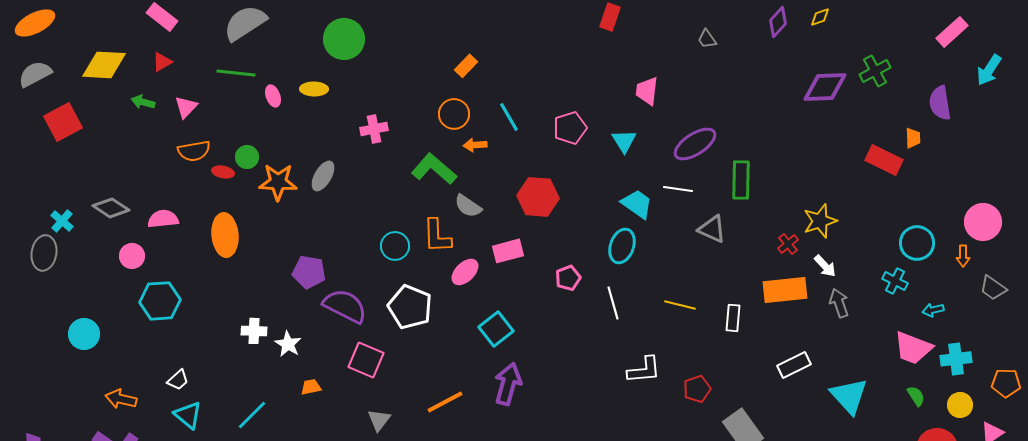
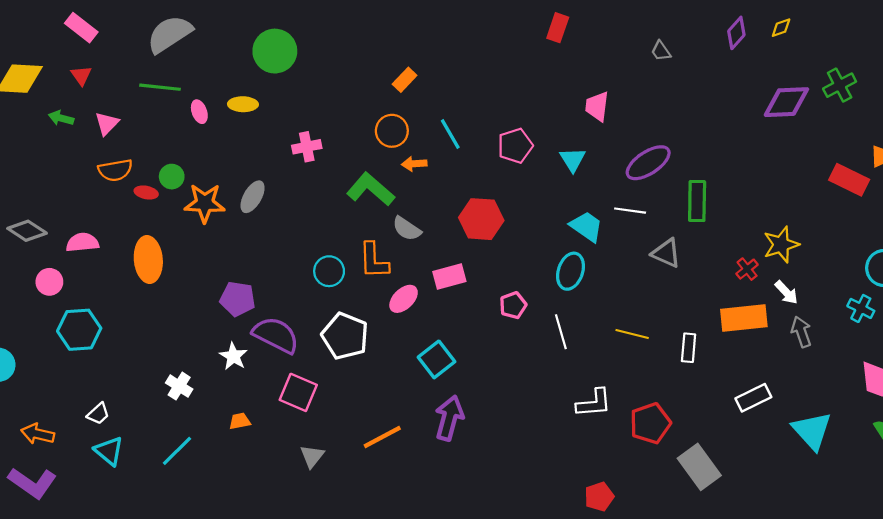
red triangle: (162, 62) -> (81, 76), turned -35
white cross: (254, 331) -> (179, 386), moved, turned 30
white star: (288, 344) -> (233, 356), moved
red pentagon: (697, 389) -> (650, 423), size x1.4

